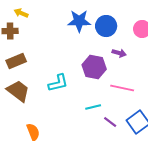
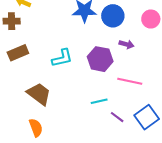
cyan L-shape: (58, 83) -> (62, 58), moved
brown trapezoid: (18, 91) -> (39, 94), moved

